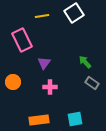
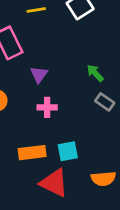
cyan square: (75, 119) -> (68, 151), moved

